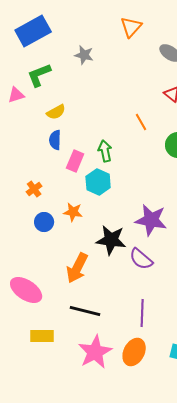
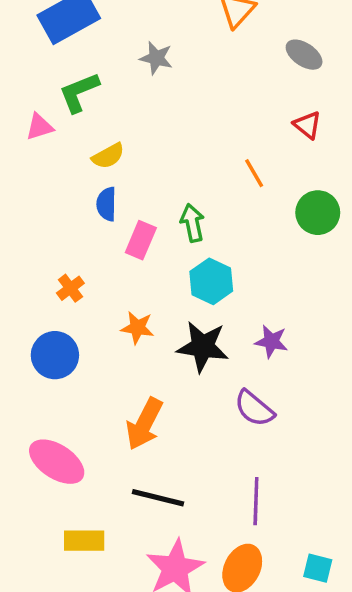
cyan hexagon: (98, 182) -> (211, 281), moved
purple star: (151, 220) -> (271, 341), size x0.6
blue circle: (44, 222) -> (55, 355), moved, size x1.4
black star: (111, 240) -> (203, 347), moved

